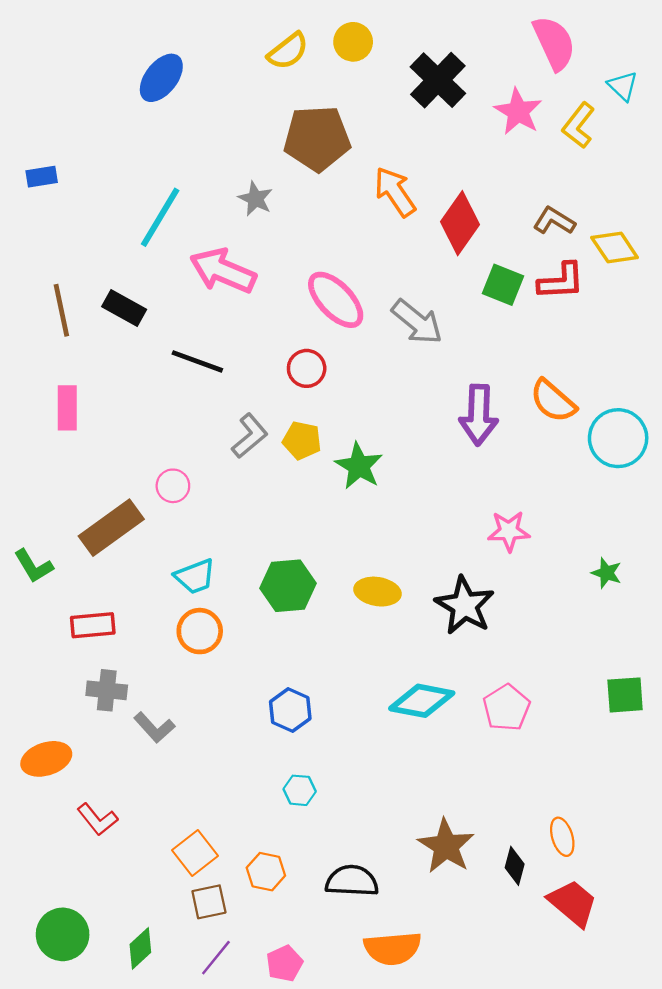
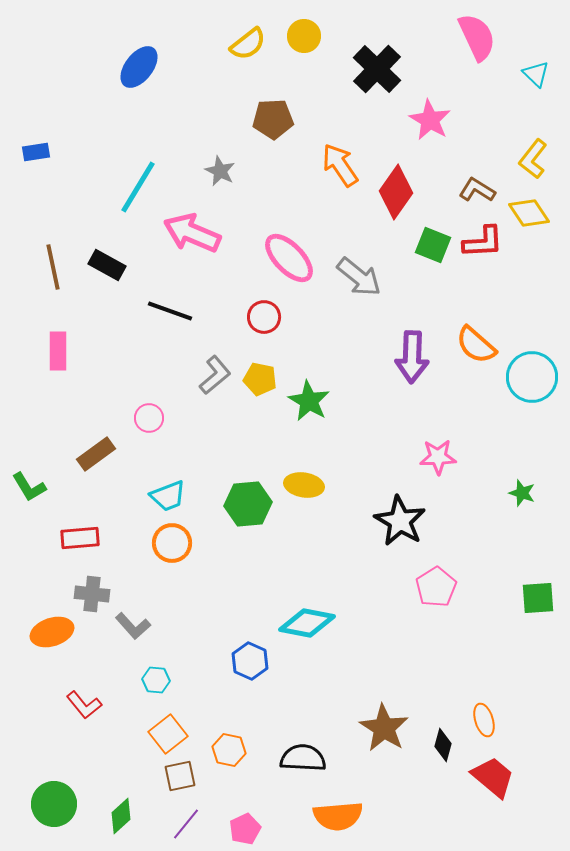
pink star: (518, 112) -> (430, 120), moved
yellow L-shape: (579, 126) -> (533, 159), moved
brown pentagon: (317, 138) -> (273, 119), size x0.7
brown rectangle: (111, 528) -> (96, 454), size x0.7
yellow ellipse: (377, 592) -> (304, 485), moved
cyan diamond: (422, 701) -> (307, 623), moved
pink pentagon: (506, 708) -> (436, 587), moved
blue hexagon: (290, 710) -> (250, 661), moved
orange ellipse: (46, 759) -> (52, 632), moved
cyan hexagon: (300, 790) -> (156, 680), moved

